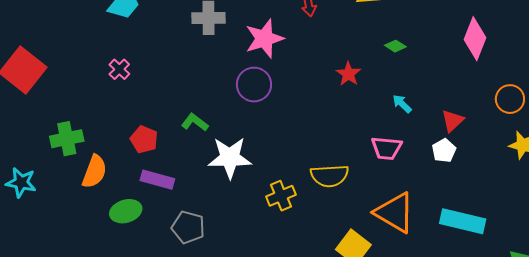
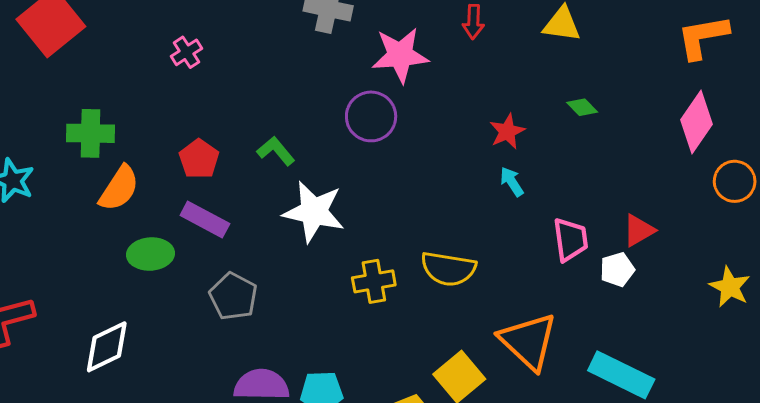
orange circle: (510, 99) -> (735, 181), moved
cyan arrow: (402, 104) -> (512, 182), moved
pink trapezoid: (387, 148) -> (571, 240), moved, turned -116

